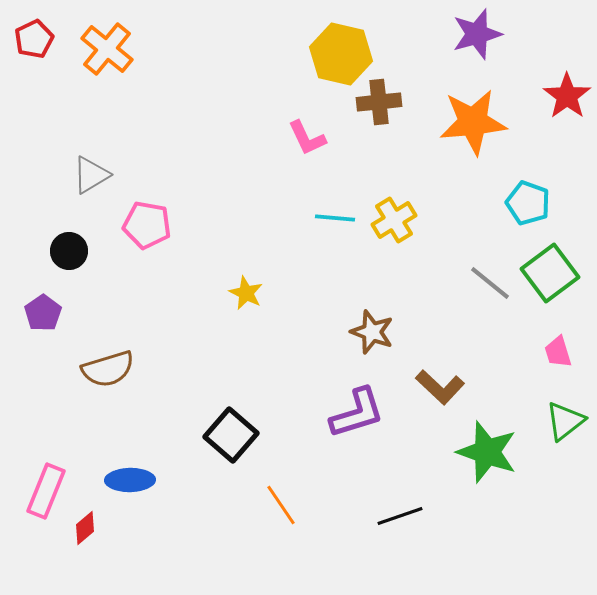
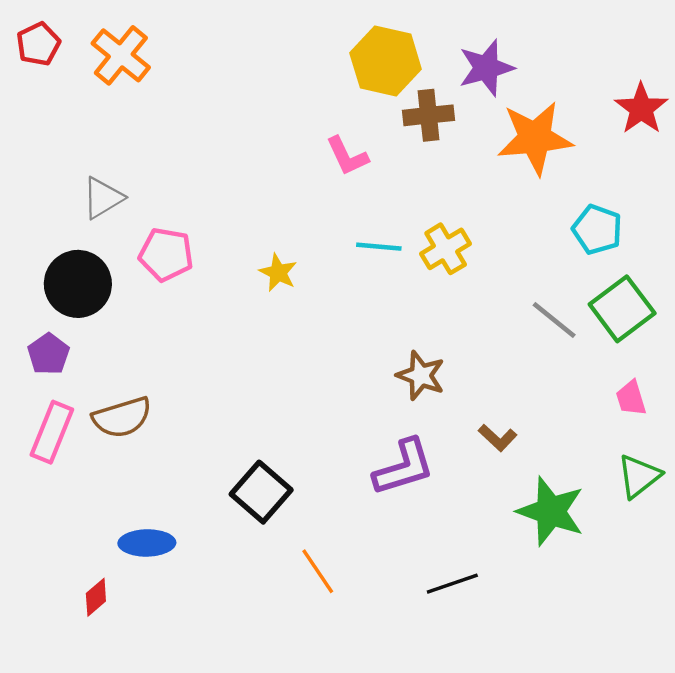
purple star: (477, 34) -> (486, 68), moved
black circle: (69, 251) -> (78, 284), size x1.6
yellow star: (246, 293) -> (278, 273), moved
brown L-shape: (440, 387) -> (498, 438), size x0.7
pink rectangle: (46, 491) -> (52, 432), moved

